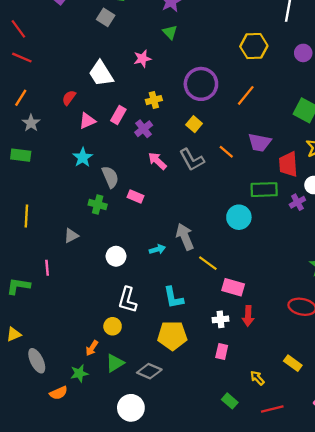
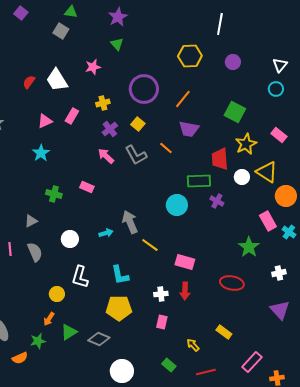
red semicircle: (69, 98) -> (29, 82), moved
purple cross: (144, 129) -> (110, 129), moved
purple trapezoid: (260, 143) -> (189, 129), moved
gray semicircle: (110, 177) -> (35, 252), moved
purple cross: (297, 202) -> (217, 201), moved, turned -32
pink rectangle: (233, 287) -> (185, 262), moved
yellow circle: (113, 326) -> (57, 294), moved
white circle: (131, 408) -> (122, 371), moved

